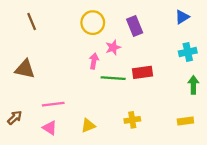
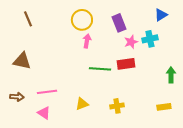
pink star: (113, 47) -> (131, 42), moved
cyan cross: (188, 52) -> (150, 39), moved
pink arrow: (94, 61) -> (87, 41), moved
brown arrow: (15, 118) -> (17, 97), moved, turned 48
yellow triangle: (88, 126) -> (82, 104), moved

